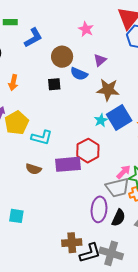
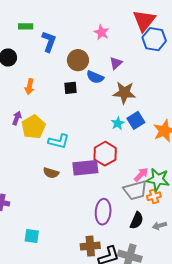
blue L-shape: (33, 38) -> (49, 42), turned -40
blue square: (119, 118) -> (136, 120), size x0.7
purple ellipse: (99, 209) -> (103, 212), moved
cyan square: (16, 216) -> (32, 236), moved

